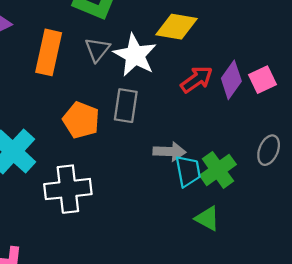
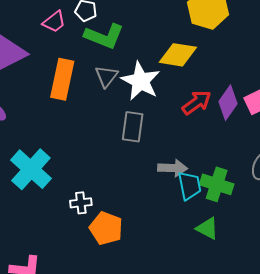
orange pentagon: (81, 120) -> (106, 228), moved
green cross: (218, 170) -> (217, 184), turned -36
white cross: (68, 189) -> (81, 203), size x0.5

